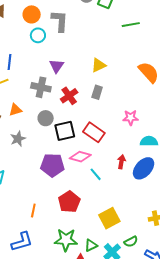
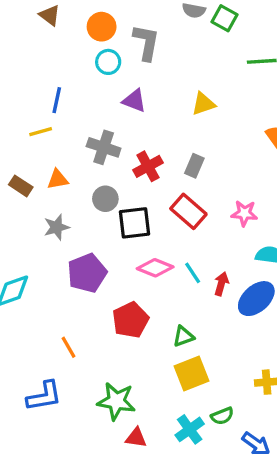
yellow triangle: (99, 65) -> (203, 104), moved
purple triangle: (57, 66) -> (134, 101), moved, turned -49
red rectangle: (94, 132) -> (188, 211), moved
purple pentagon: (52, 165) -> (87, 273), moved, turned -30
cyan line: (96, 174) -> (193, 273), moved
red pentagon: (69, 202) -> (130, 320), moved
orange line: (33, 210) -> (69, 347), turned -48
green triangle: (91, 245) -> (183, 336), moved

